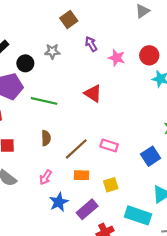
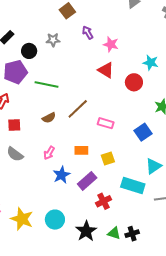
red circle: (149, 55) -> (134, 82), moved
red triangle: (93, 93) -> (106, 70), moved
brown semicircle: (46, 138) -> (49, 118), turned 64
brown line: (76, 149) -> (78, 109), moved

